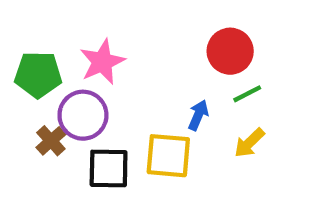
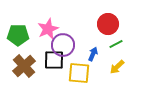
purple circle: (83, 115) -> (63, 45), moved
brown cross: (51, 141) -> (24, 66), size x1.6
black square: (109, 168) -> (54, 60), moved

